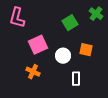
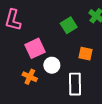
white circle: (63, 56) -> (52, 65), moved
white rectangle: (76, 79) -> (75, 84), size x1.5

